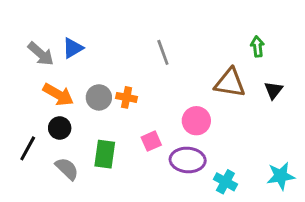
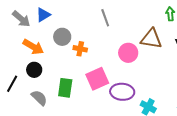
gray circle: (99, 97) -> (62, 37), moved
pink circle: (196, 121) -> (128, 53), moved
pink square: (151, 141) -> (97, 79), size x1.6

